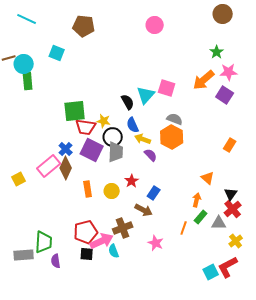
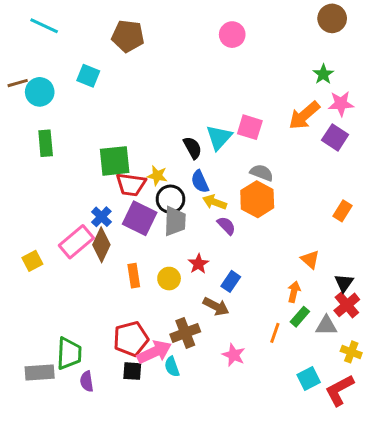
green rectangle: (28, 81) -> (46, 143), moved
yellow cross: (236, 241) -> (351, 352), turned -32
cyan square: (211, 272) -> (309, 378), moved

